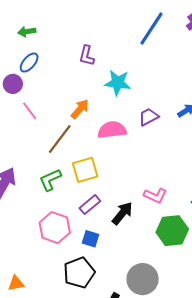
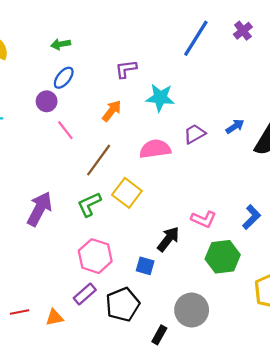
purple L-shape: (87, 56) -> (126, 69), turned 70
orange arrow: (80, 109) -> (112, 111), moved
yellow square: (85, 170) -> (127, 193), turned -36
purple rectangle: (90, 205) -> (85, 294), moved
blue square: (91, 239) -> (145, 266), moved

